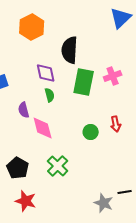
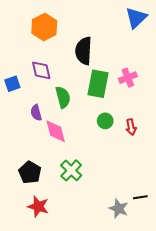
purple diamond: (46, 73) -> (41, 70), moved
green semicircle: (50, 95) -> (63, 97), size x1.5
green circle: (91, 132) -> (105, 121), moved

